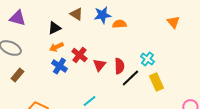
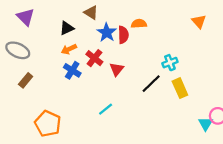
blue star: (102, 15) -> (107, 33), moved, turned -30
purple triangle: (17, 18) -> (26, 17), turned 30
cyan cross: (147, 59) -> (170, 63), turned 32
red semicircle: (119, 66) -> (123, 35), moved

